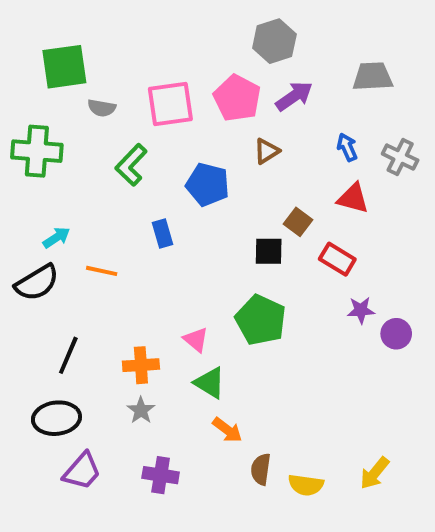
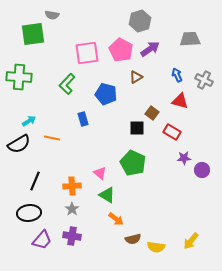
gray semicircle: (102, 108) -> (52, 15), moved
brown semicircle: (261, 469) -> (133, 239), turned -112
purple cross: (161, 475) -> (72, 236), moved

